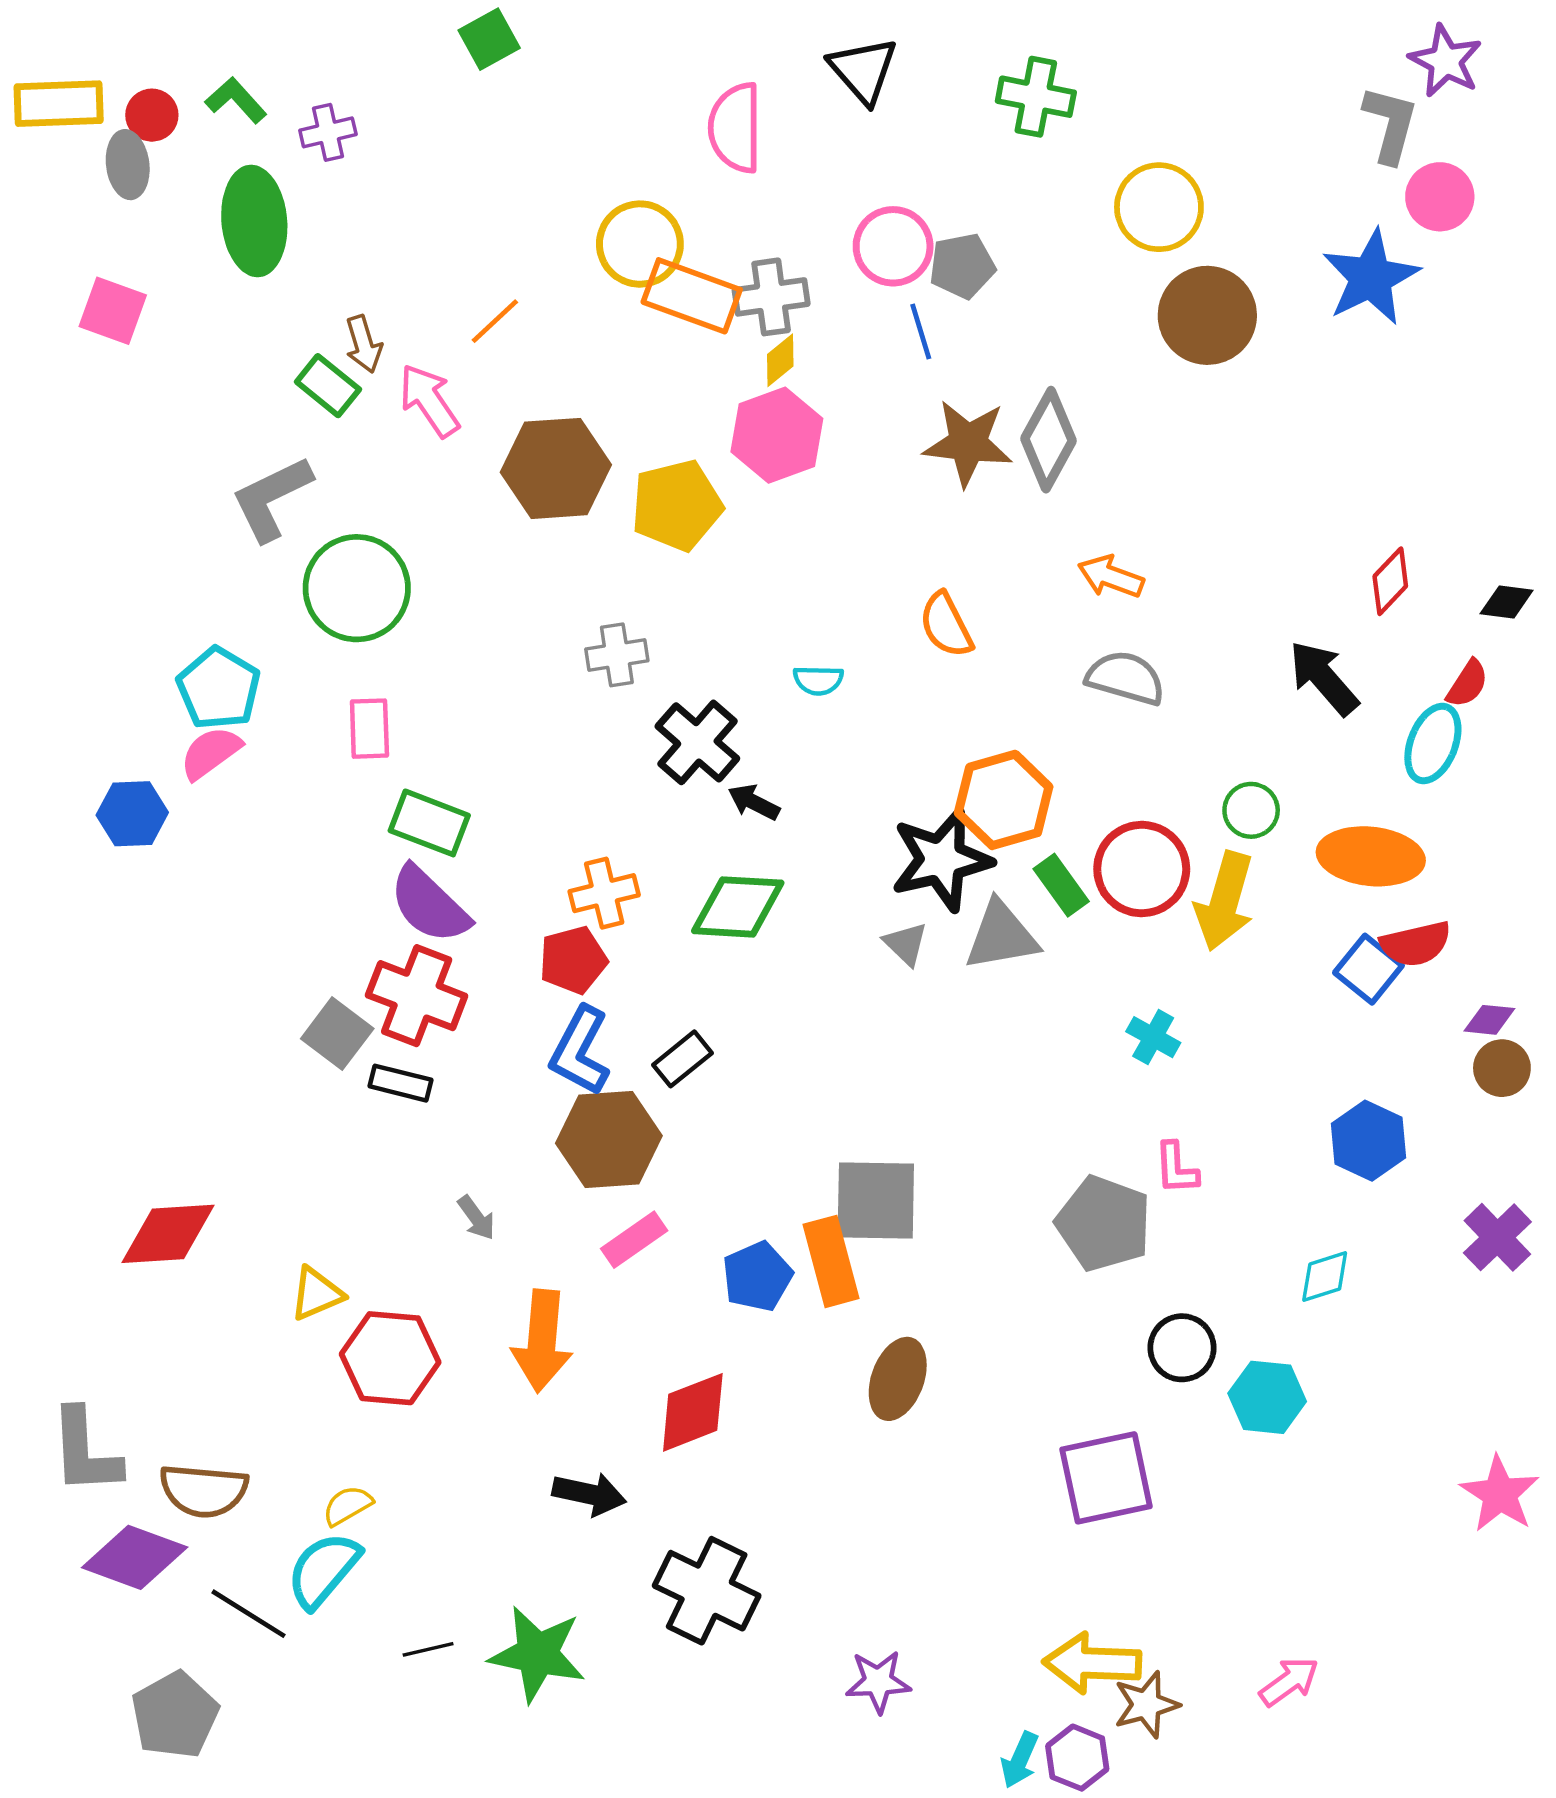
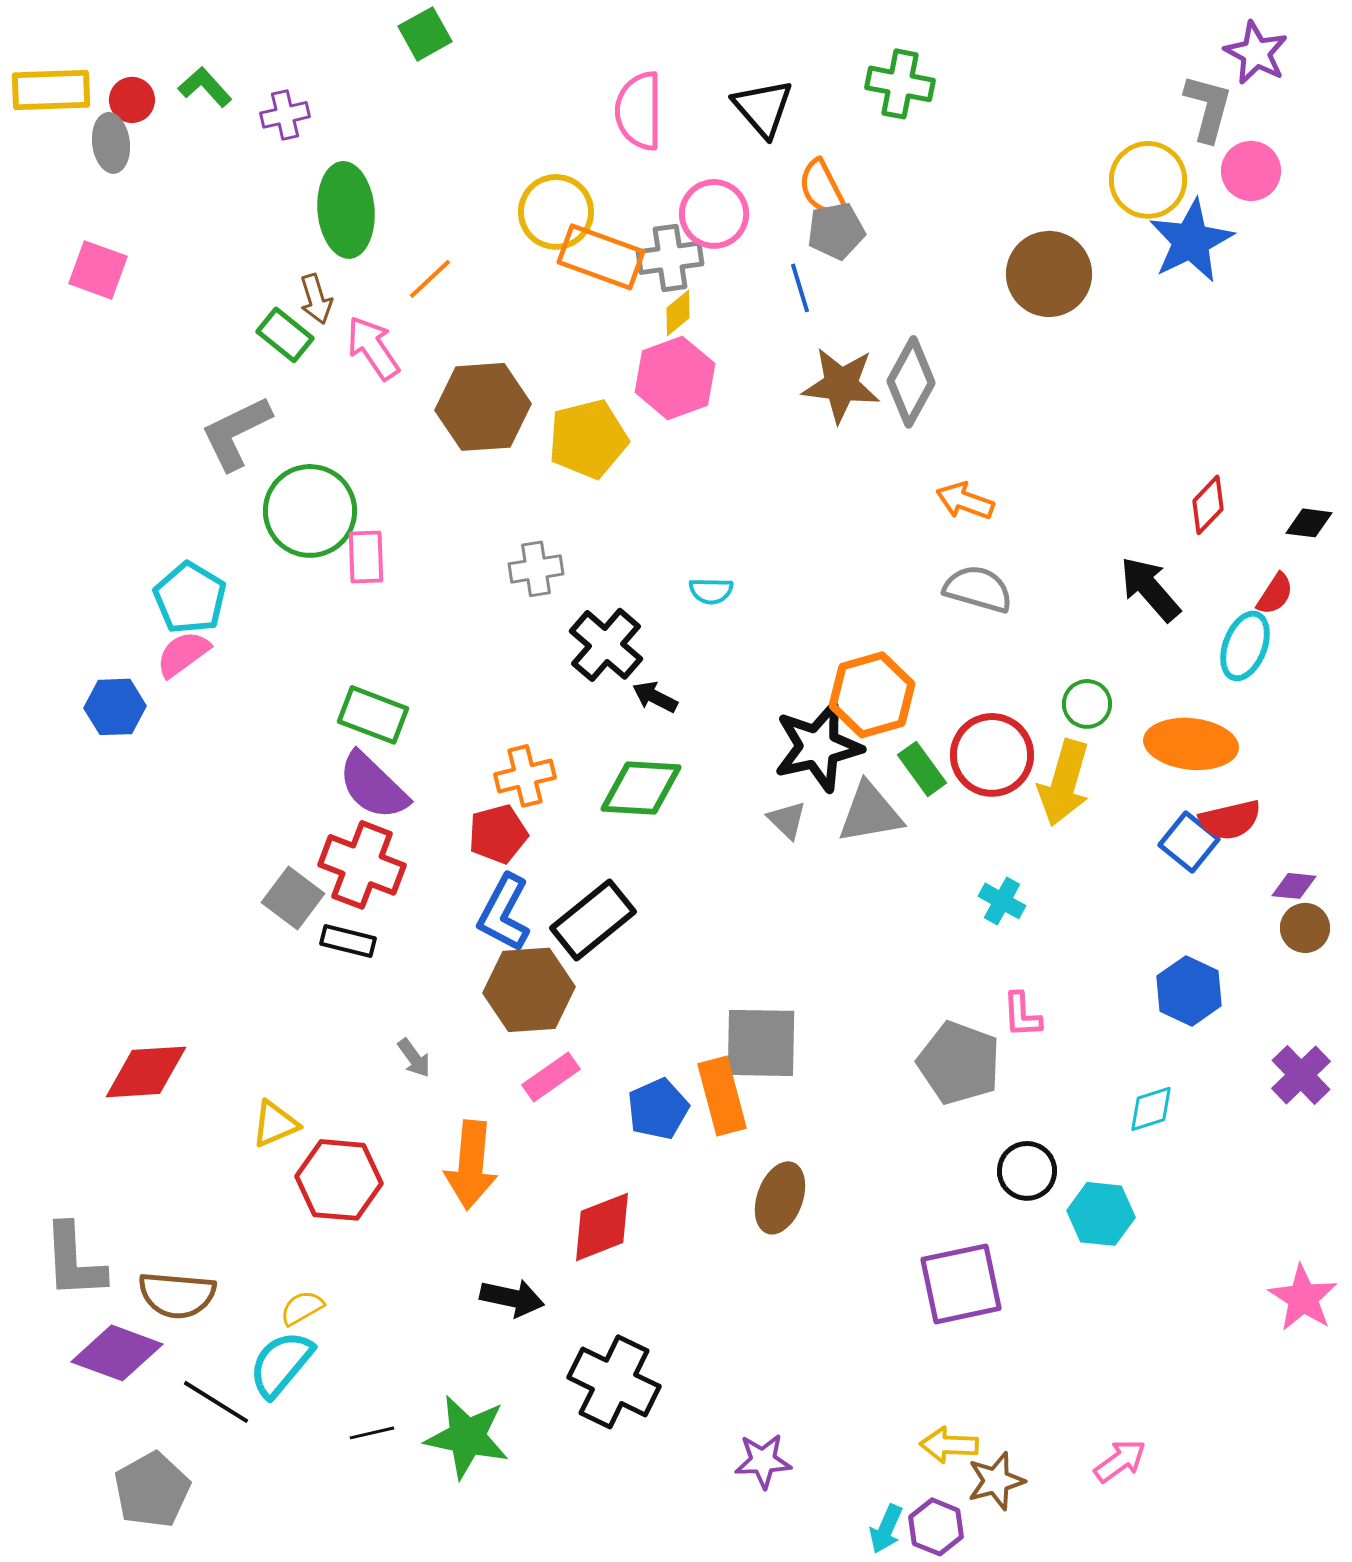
black triangle: (863, 70) -> (763, 108), moved
yellow circle: (1159, 207) -> (1148, 180), moved
green ellipse: (254, 221) -> (346, 210), moved
pink circle: (893, 246) -> (714, 214), moved
orange semicircle: (946, 625) -> (822, 188), moved
pink rectangle: (369, 729) -> (366, 557), moved
black rectangle: (682, 1059) -> (593, 920), size x1.6
yellow arrow: (1092, 1663) -> (949, 1445), size x0.7

